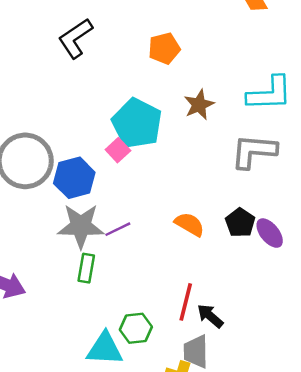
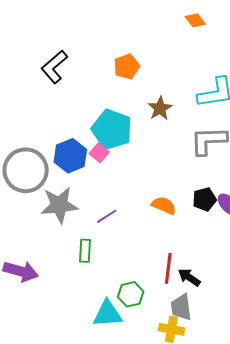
blue hexagon: (74, 178) -> (70, 156), moved
black pentagon: (240, 223) -> (204, 199), turned 30
gray star: (81, 226) -> (59, 205), moved

